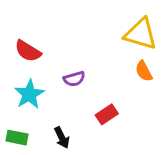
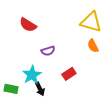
red semicircle: (28, 51) -> (28, 25), moved
cyan star: (29, 94) -> (32, 75), moved

